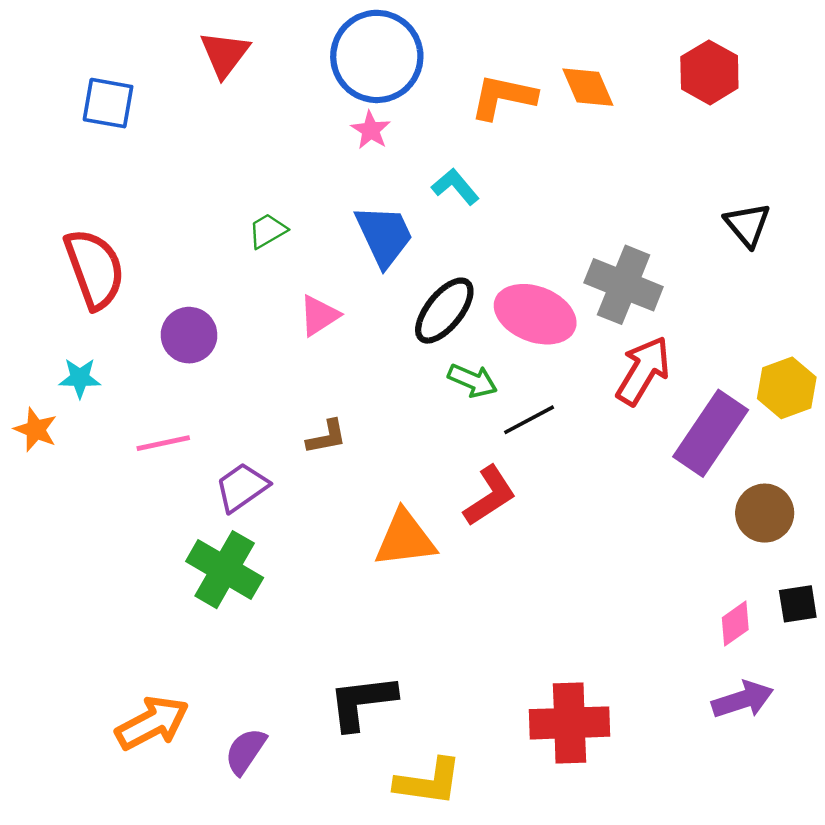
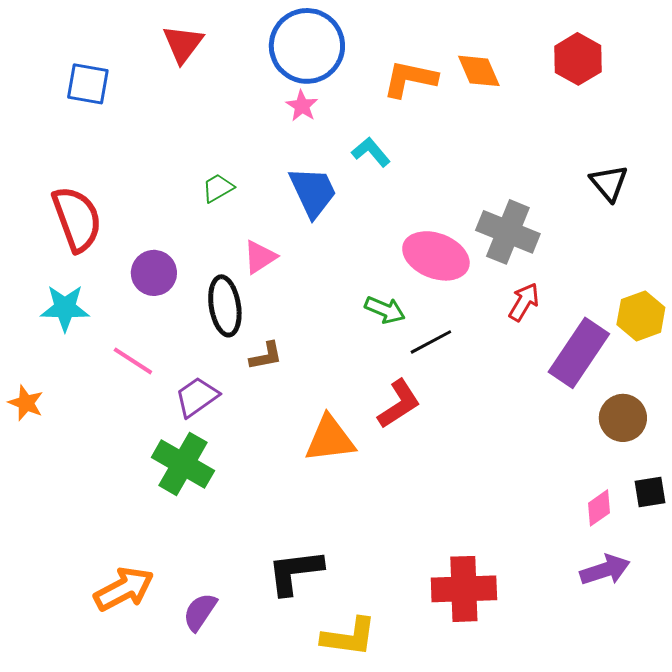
black ellipse: (444, 311) -> (225, 306), moved, turned -48
red arrow: (643, 371) -> (524, 302), size x0.7
cyan star: (80, 378) -> (65, 308), size x1.4
orange star: (36, 430) -> (26, 403), moved
pink line: (163, 443) -> (133, 361), turned 45

